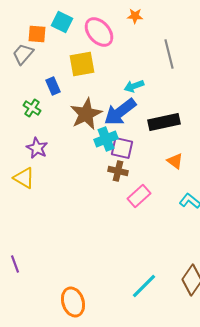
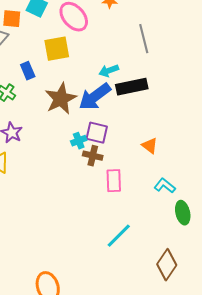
black rectangle: (164, 122) -> (132, 87), moved
cyan cross: (106, 139) -> (79, 141), moved, size x0.7
pink rectangle: (139, 196) -> (114, 181), turned -50
cyan line: (144, 286) -> (119, 236), moved

